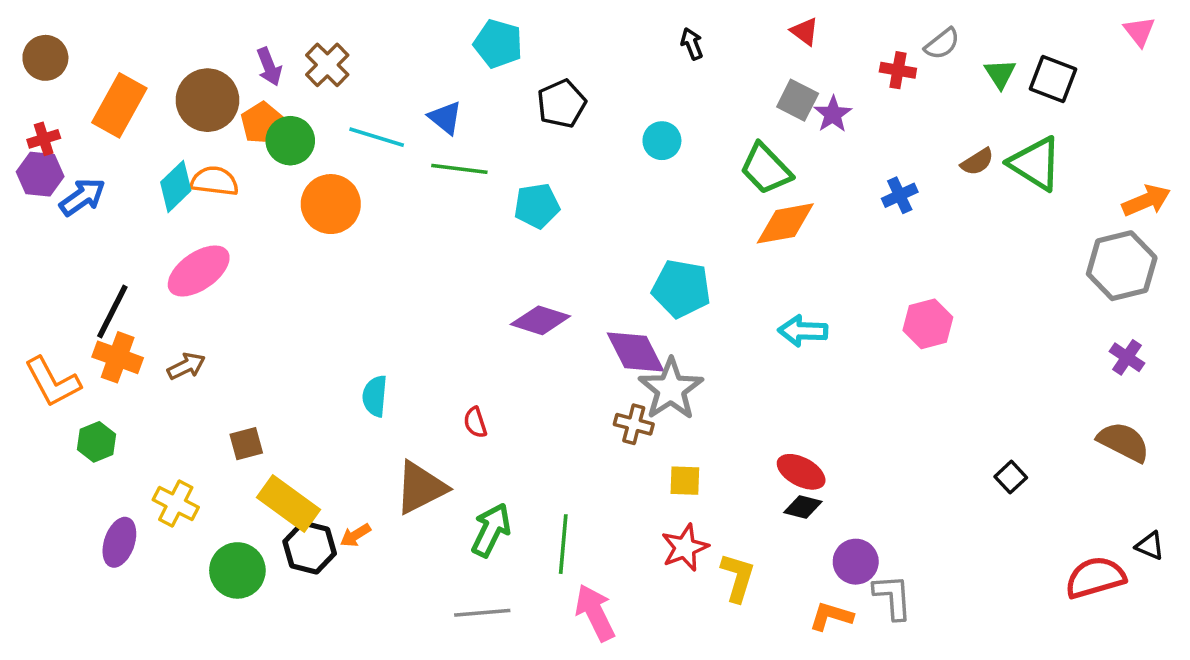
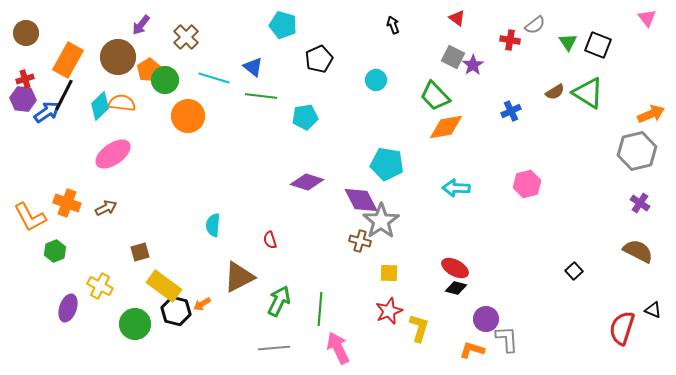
purple arrow: (269, 67) -> (141, 25), moved, turned 60
black line: (112, 312) -> (64, 95), moved
red semicircle: (1095, 577) -> (622, 328), turned -56

